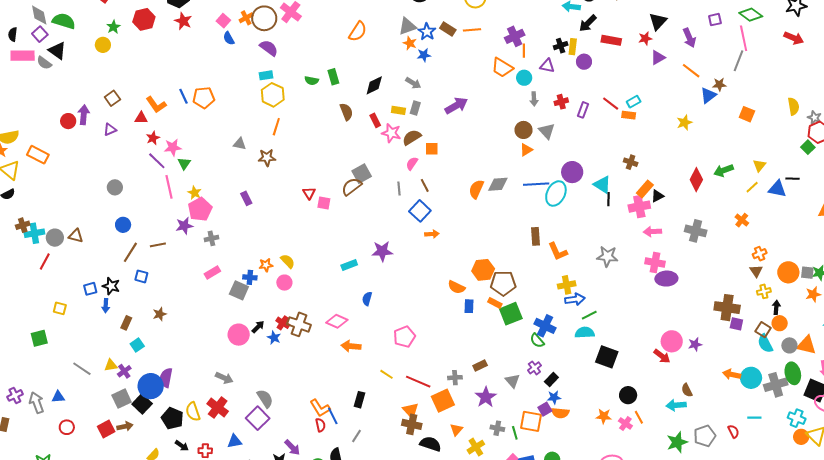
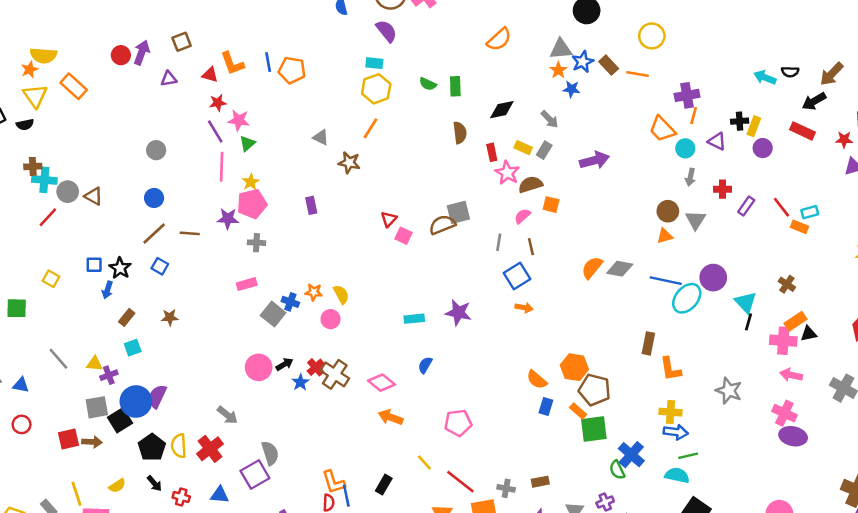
black arrow: (588, 23) -> (814, 101), moved

